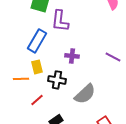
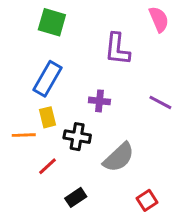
purple L-shape: (60, 21) -> (117, 49), moved

